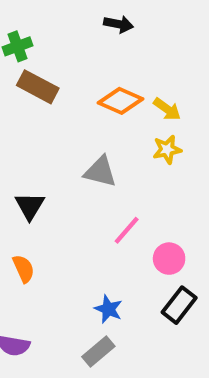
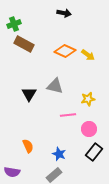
yellow star: (167, 149) -> (88, 99), moved
black triangle: (30, 206) -> (29, 94), moved
pink line: (127, 230) -> (68, 115), turned 42
orange semicircle: (24, 269) -> (28, 146), moved

